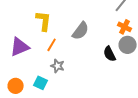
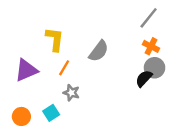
black semicircle: (110, 54) -> (144, 78), moved, turned 70
cyan square: (41, 83) -> (51, 113), turned 32

